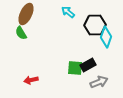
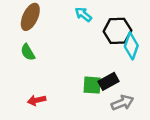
green semicircle: (21, 33) -> (28, 52), moved

